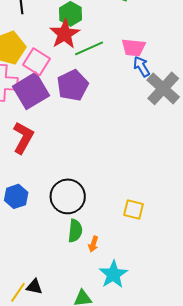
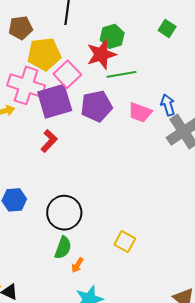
pink trapezoid: (133, 48) -> (140, 112), moved
red L-shape: (23, 138) -> (49, 141), moved, size x0.7

